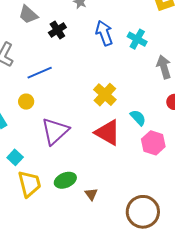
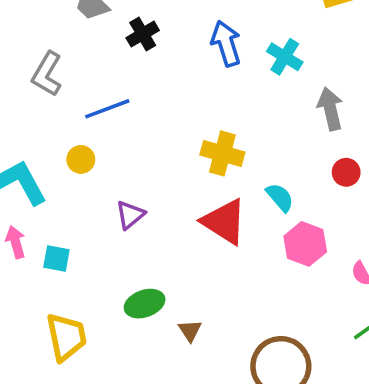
yellow cross: (105, 95) -> (222, 153), turned -30
purple triangle: (55, 131) -> (130, 215), size x0.6
cyan square: (15, 157) -> (56, 259), turned -35
yellow trapezoid: (29, 184) -> (66, 337), moved

